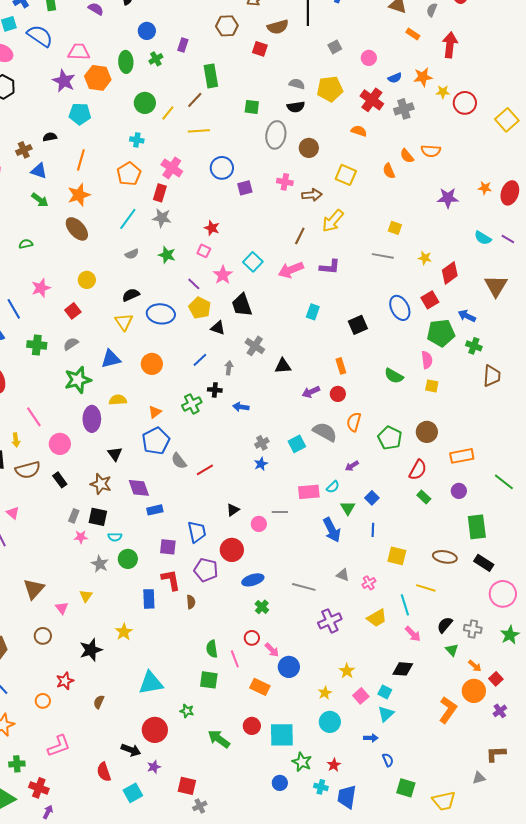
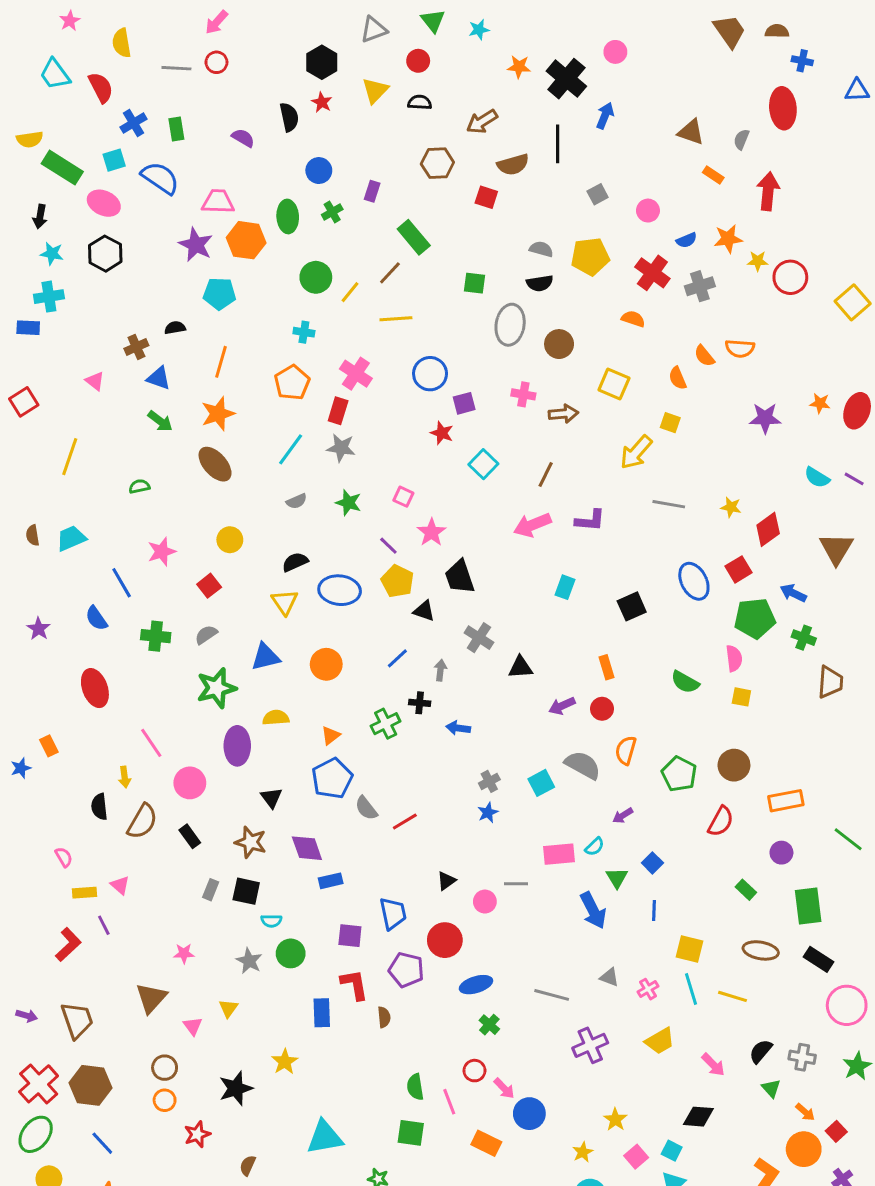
green rectangle: (211, 76) -> (414, 237), turned -30
yellow arrow: (333, 221) -> (636, 452), moved
red star: (212, 228) -> (442, 433), moved
yellow square: (395, 228) -> (670, 423), moved
cyan square: (253, 262) -> (483, 464), moved
brown semicircle: (28, 470) -> (142, 821), turned -45
green rectangle: (424, 497) -> (746, 890), moved
pink star: (81, 537) -> (184, 953), moved
cyan line: (405, 605) -> (691, 989), moved
orange circle: (43, 701) -> (165, 1100), moved

